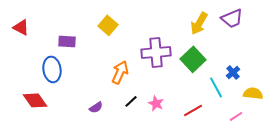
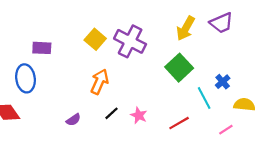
yellow square: (108, 25) -> (95, 39), moved
purple cross: (156, 52) -> (130, 41), moved, turned 32

